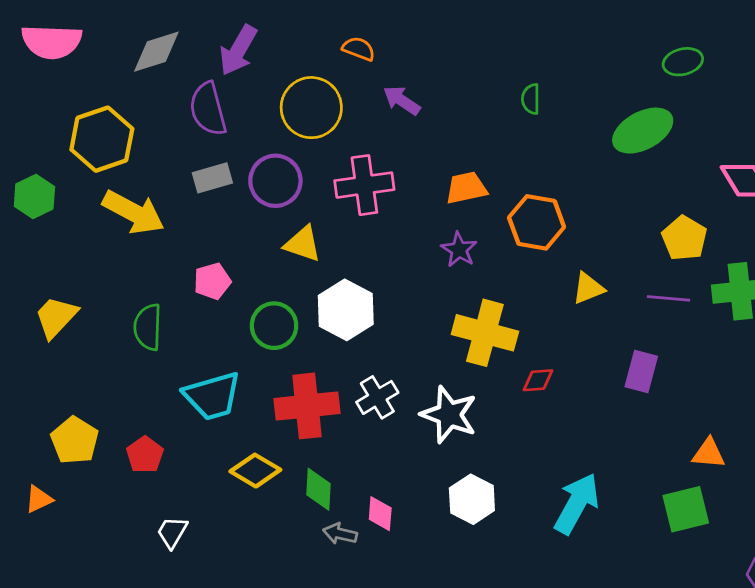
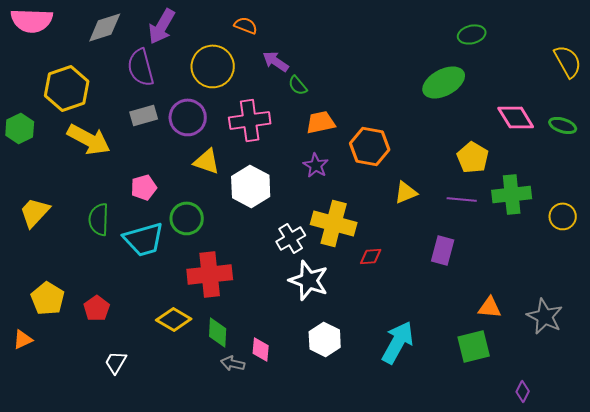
green semicircle: (531, 99) -> (298, 85), moved, turned -40
white hexagon: (346, 310) -> (251, 186), moved
cyan trapezoid: (212, 396) -> (144, 239), moved
white cross: (377, 397) -> (291, 238), moved

